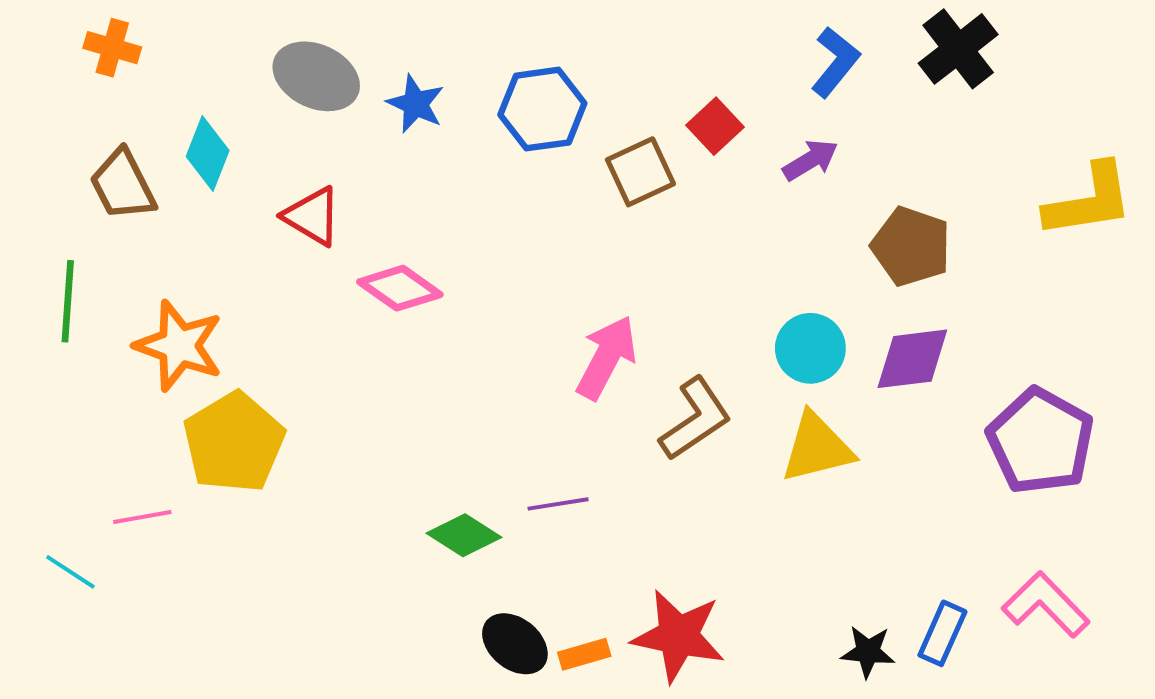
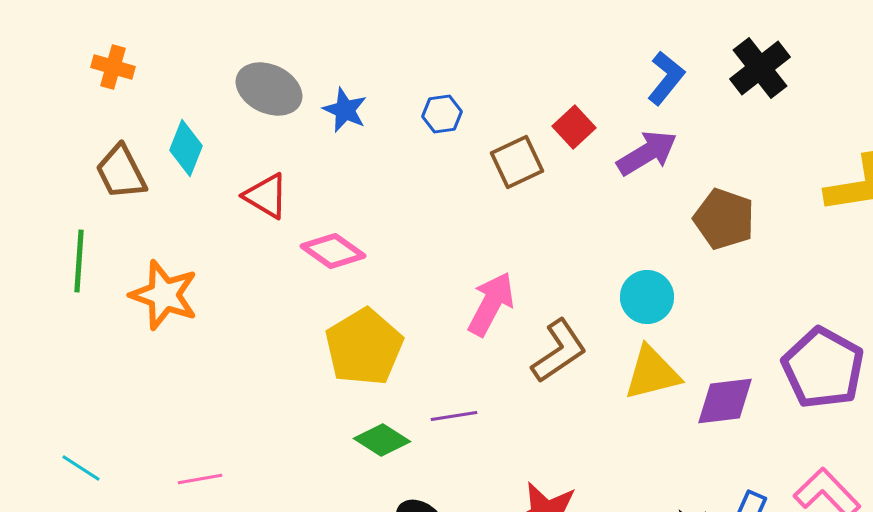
blue hexagon: (542, 109) -> (442, 114), size x0.6
purple arrow: (810, 160) -> (647, 153), size x1.4
purple diamond: (912, 359) -> (725, 401), moved
yellow pentagon: (234, 442) -> (364, 347), moved
pink line: (142, 517) -> (200, 479), moved

